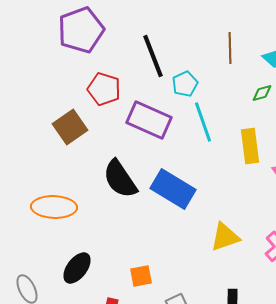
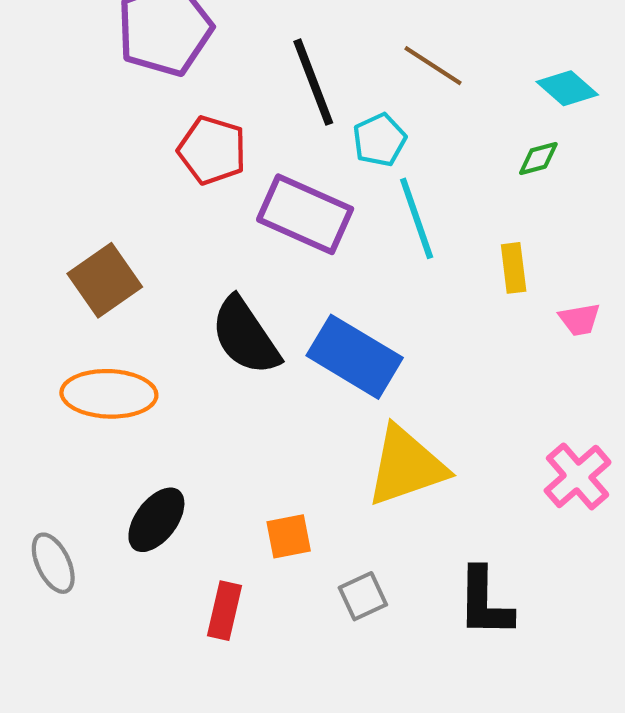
brown line: (230, 48) -> (433, 66), moved, turned -56
brown square: (70, 127) -> (105, 280), moved
yellow rectangle: (250, 146) -> (514, 268), size x0.7
yellow triangle: (225, 237) -> (406, 466), moved, size x1.4

